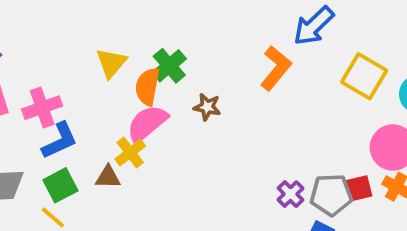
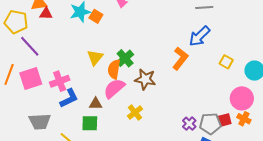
yellow square: (364, 76) -> (226, 62), size x0.6
brown star: (207, 107) -> (145, 79), size x1.5
yellow cross: (130, 153) -> (135, 112), moved
brown triangle: (108, 177) -> (96, 104), moved
green square: (60, 185) -> (90, 123), moved, turned 30

